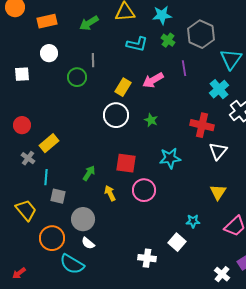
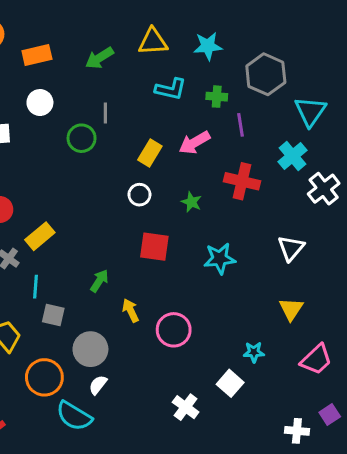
green cross: (168, 40) -> (217, 97), moved, turned -32
white circle: (116, 115) -> (139, 195), size x0.6
red cross: (202, 125) -> (242, 181), moved
red square: (126, 163) -> (154, 247), moved
pink circle: (144, 190) -> (174, 330), moved
white semicircle: (88, 243) -> (98, 385), turned 88
white cross: (147, 258) -> (186, 407), turned 30
white cross: (222, 274) -> (297, 431), turned -35

